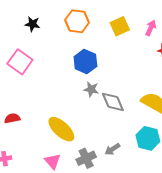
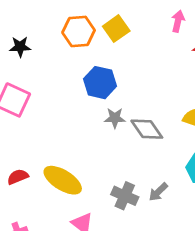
yellow square: (120, 26) -> (116, 29), moved
yellow ellipse: (61, 129) -> (63, 180), moved
gray cross: (86, 158) -> (125, 196), moved, turned -30

